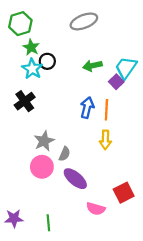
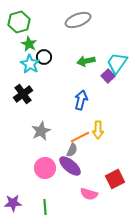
orange line: (106, 110) -> (80, 137), moved, turned 60
gray semicircle: (65, 154) -> (72, 150), moved
pink circle: (42, 167) -> (45, 168), moved

